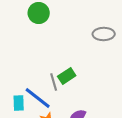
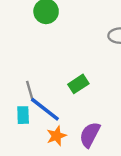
gray line: (54, 82) -> (30, 91), moved

